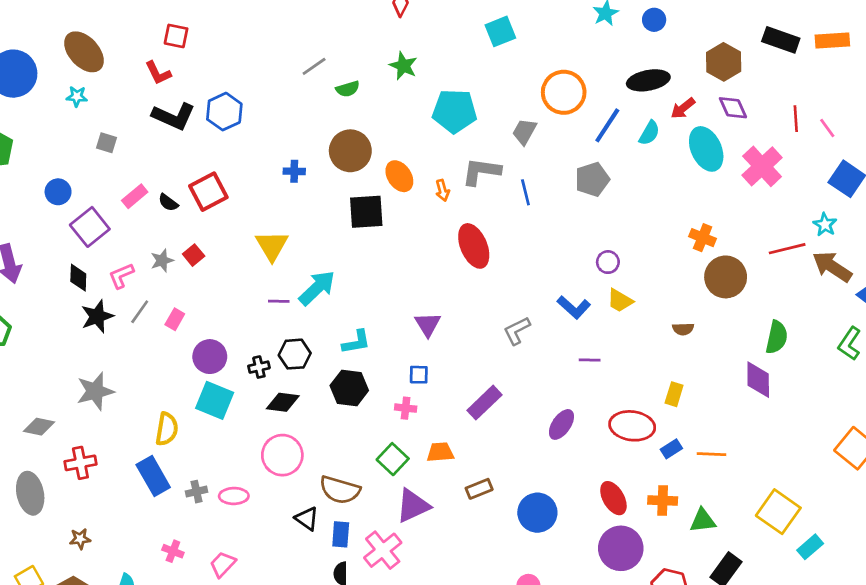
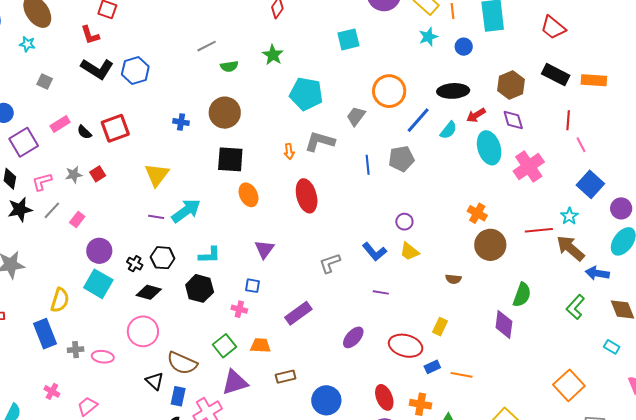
red line: (796, 119) -> (568, 120), moved
orange ellipse: (399, 176) -> (248, 195), moved
blue line: (525, 192) -> (368, 165), moved
black cross: (259, 367) -> (135, 264), turned 35

